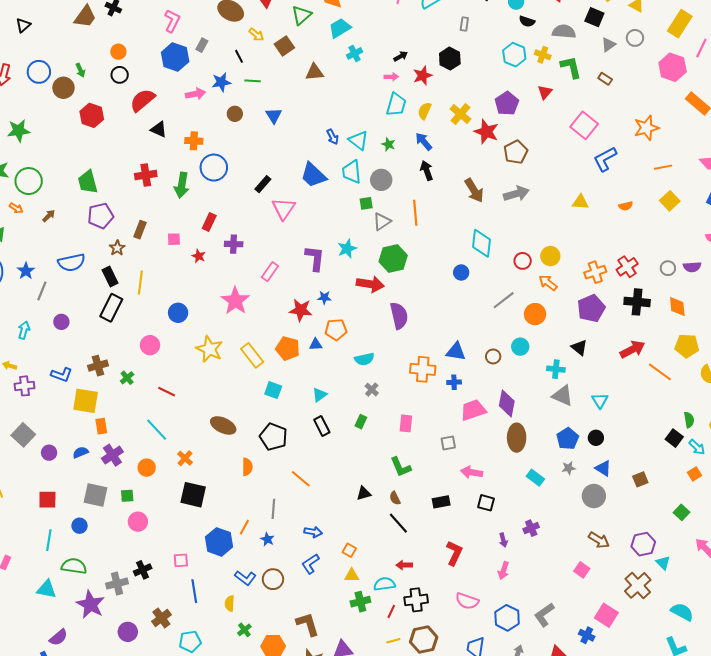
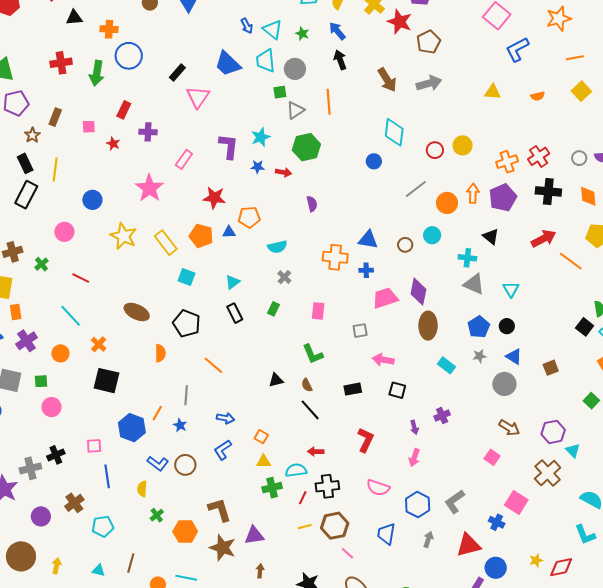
black triangle: (159, 129) -> (74, 18), turned -30
orange arrow: (548, 283) -> (473, 193), moved, turned 54
red arrow: (370, 284) -> (284, 172), size x0.6
blue star: (324, 298) -> (258, 167), moved
purple semicircle: (399, 316) -> (312, 204), size x0.6

